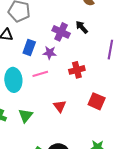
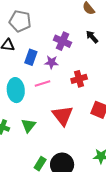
black arrow: (82, 27) -> (92, 37), moved
red triangle: (60, 106) -> (63, 115), size x1.6

